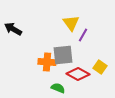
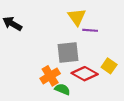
purple line: (83, 35) -> (90, 30), turned 64
orange cross: (47, 62) -> (50, 76), moved, turned -36

